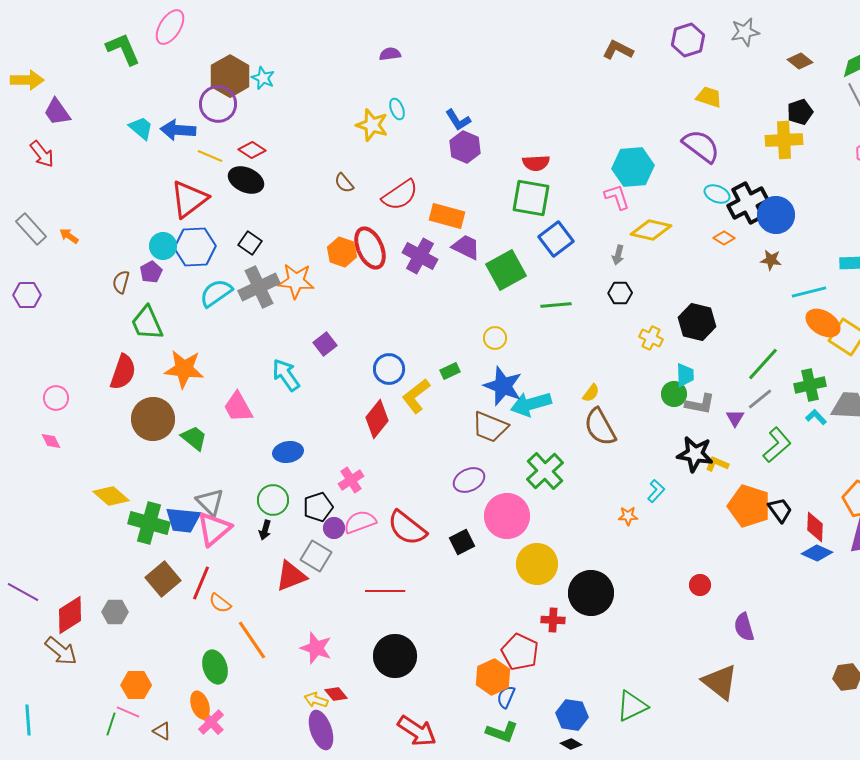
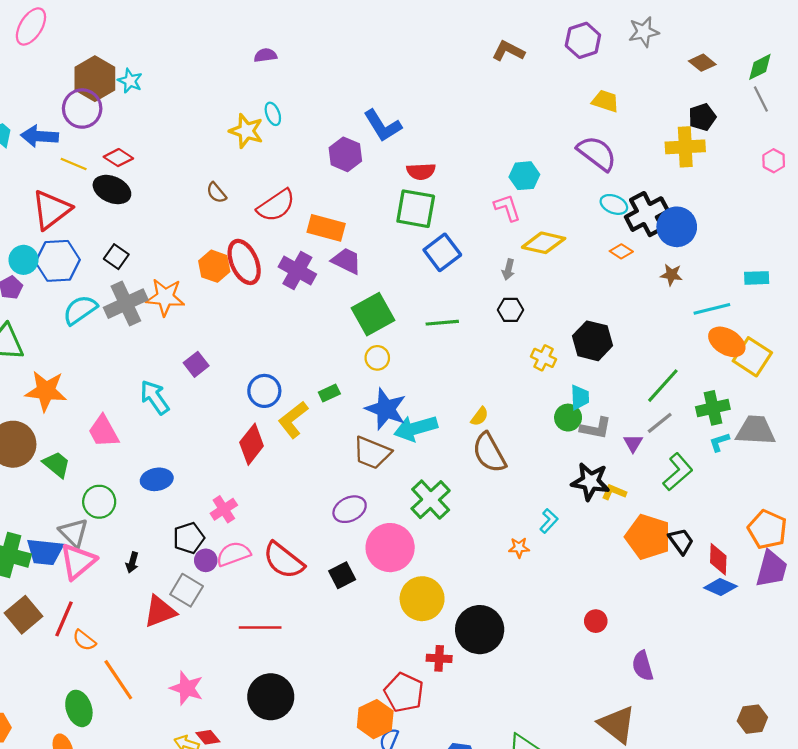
blue L-shape: (458, 120) -> (383, 126), moved, size x1.4
cyan hexagon: (633, 167) -> (524, 176), size x0.7
green square: (506, 270) -> (373, 314), moved
cyan L-shape: (816, 417) -> (719, 442), turned -65
green circle: (273, 500) -> (99, 502), moved

